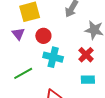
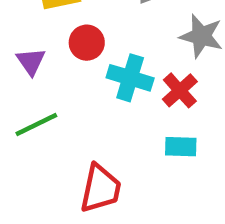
purple triangle: (18, 34) -> (31, 62), moved
cyan cross: (53, 57) -> (130, 78), moved

